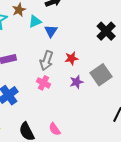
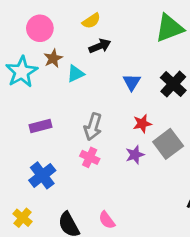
blue triangle: (51, 31) -> (132, 82), moved
red star: (71, 58) -> (142, 124), moved

